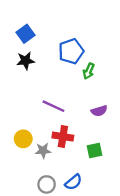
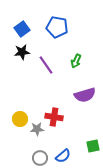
blue pentagon: (71, 51) -> (57, 27), moved, turned 30
purple line: (54, 106) -> (46, 65), moved, turned 30
purple semicircle: (99, 111) -> (85, 95), size x1.5
green square: (94, 151) -> (93, 146), moved

